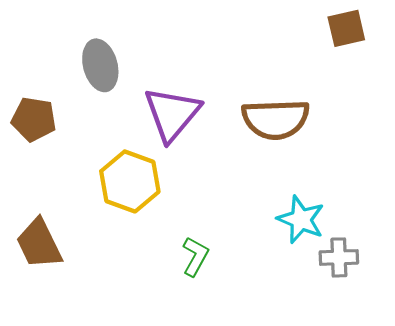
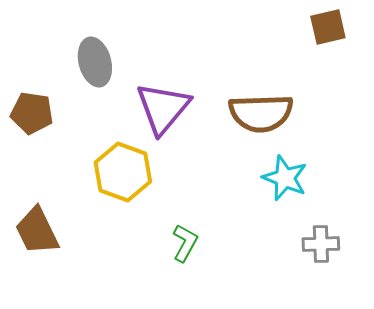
cyan star: (301, 219) -> (285, 178), moved

